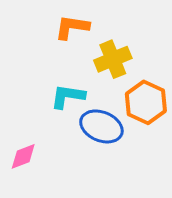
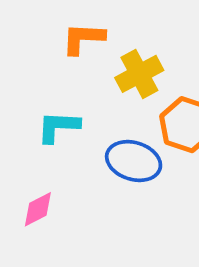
cyan L-shape: (68, 96) -> (58, 127), moved

